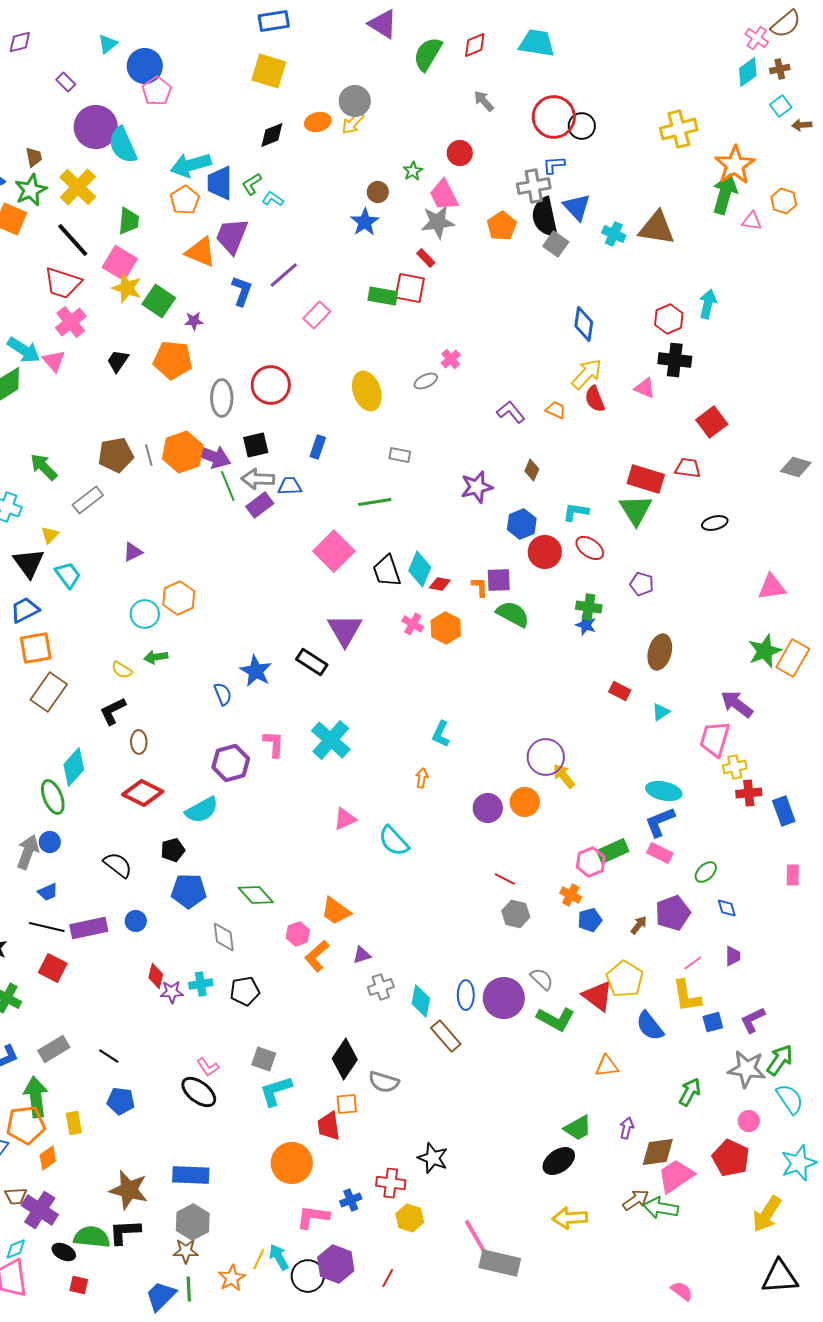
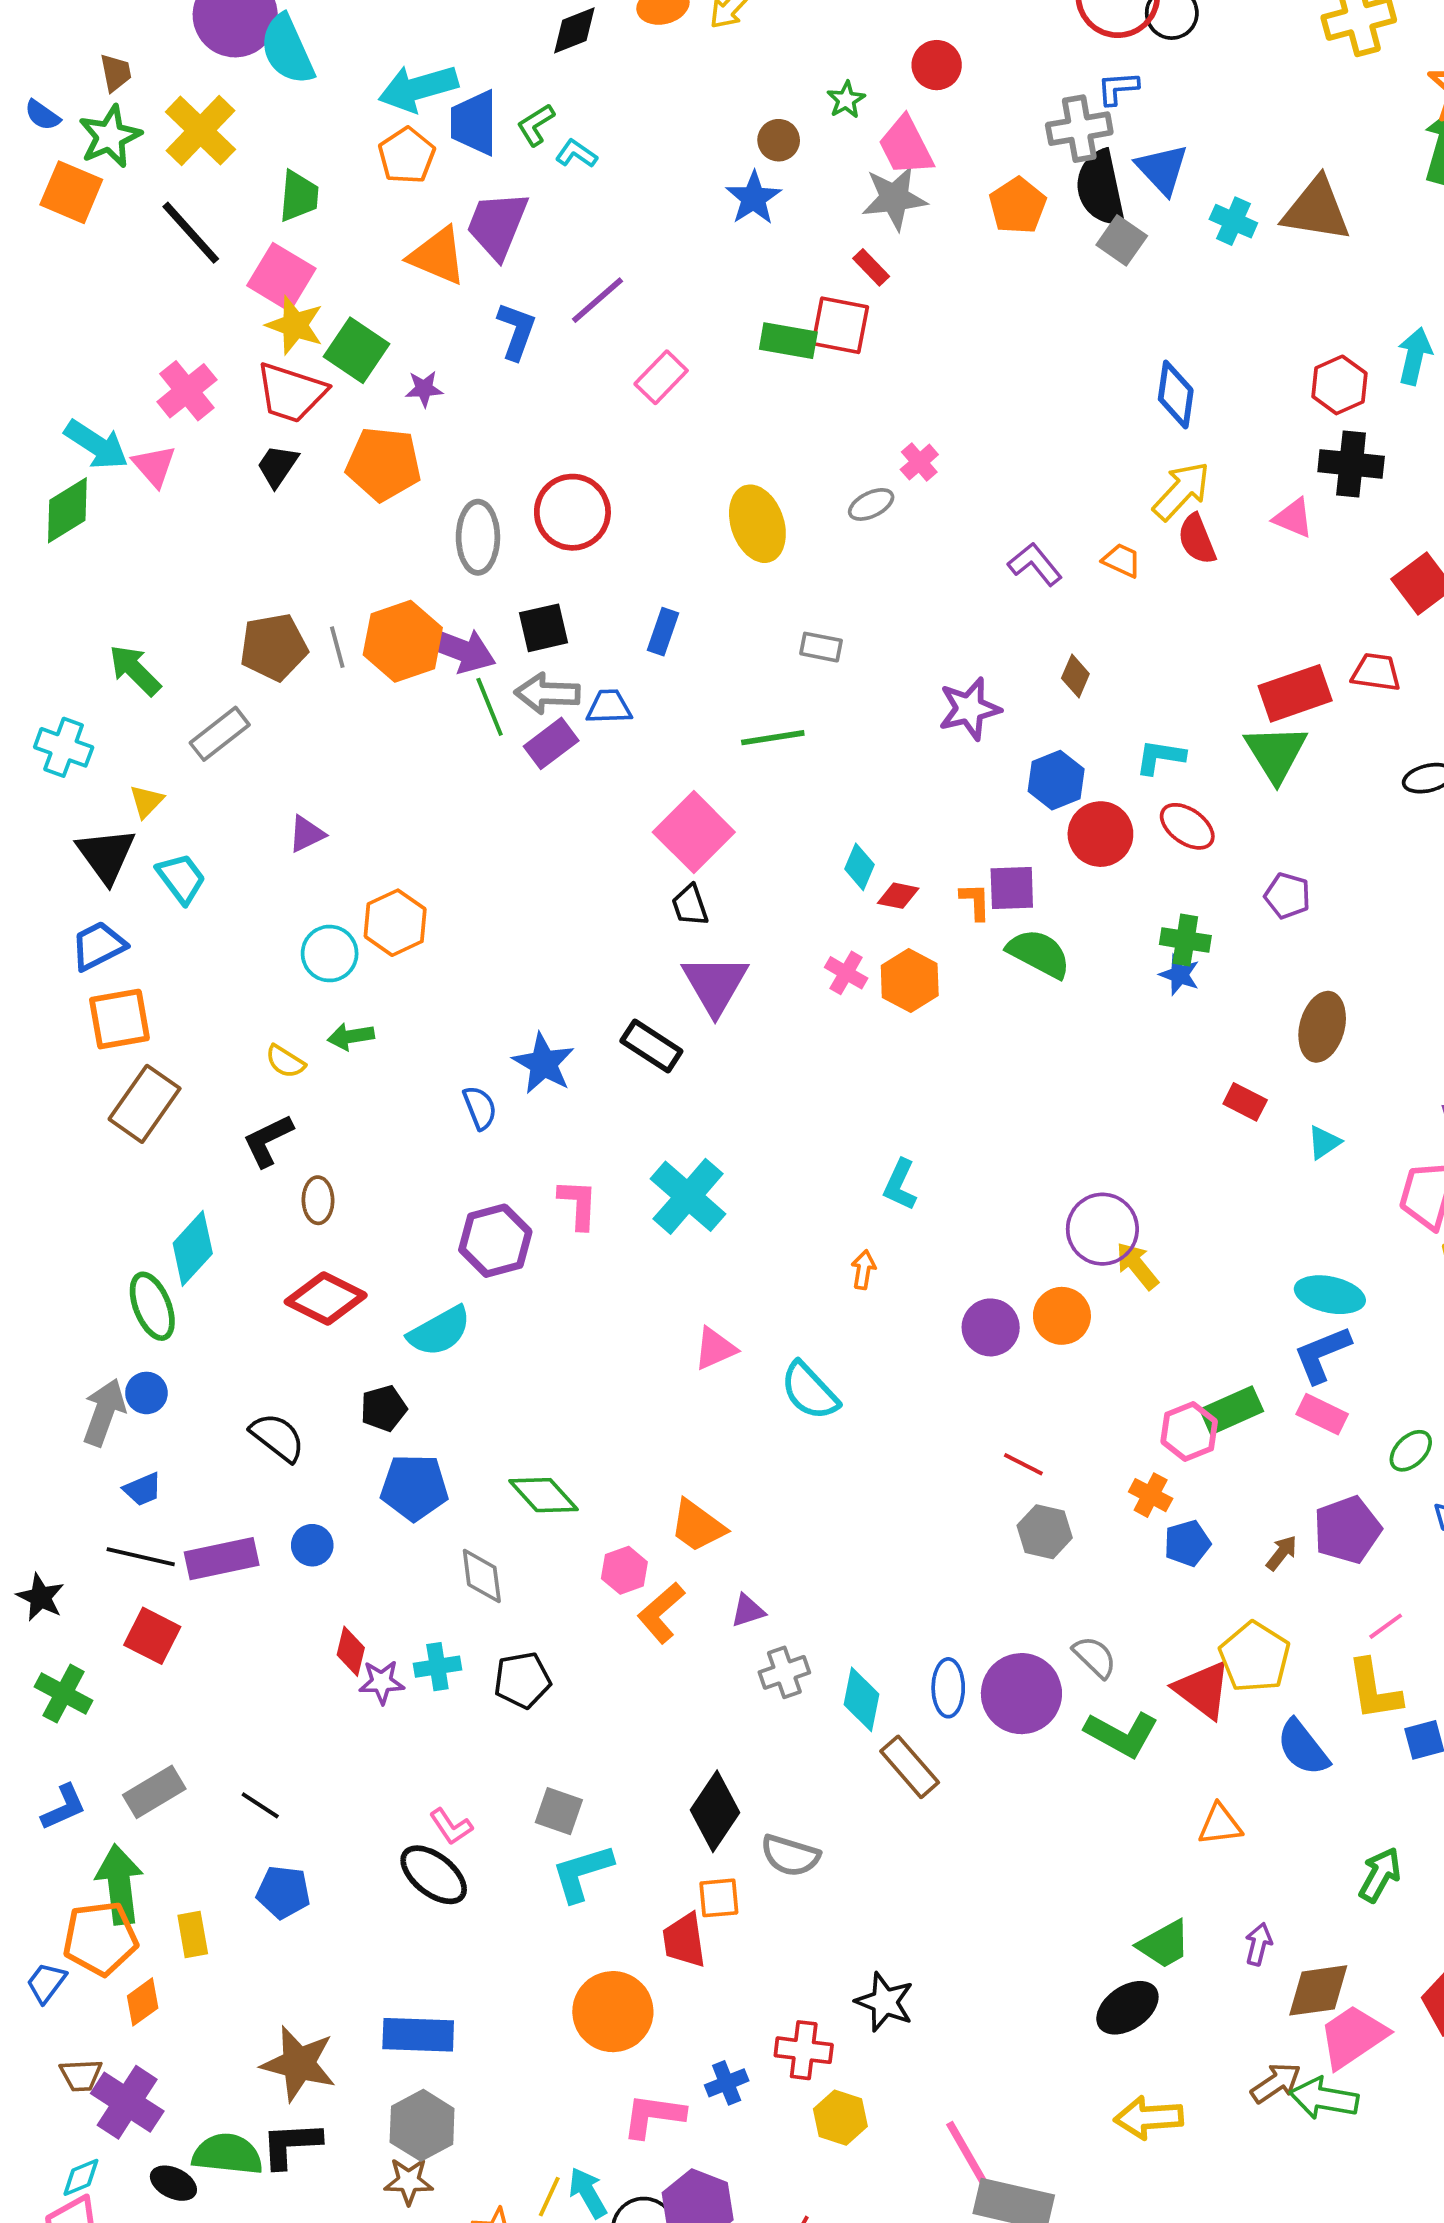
red trapezoid: (63, 283) -> (291, 393), moved
red rectangle: (646, 479) -> (1295, 693), turned -36
cyan diamond: (420, 569) -> (860, 867), size x0.7
black trapezoid: (387, 571) -> (690, 905), moved, size x0.7

